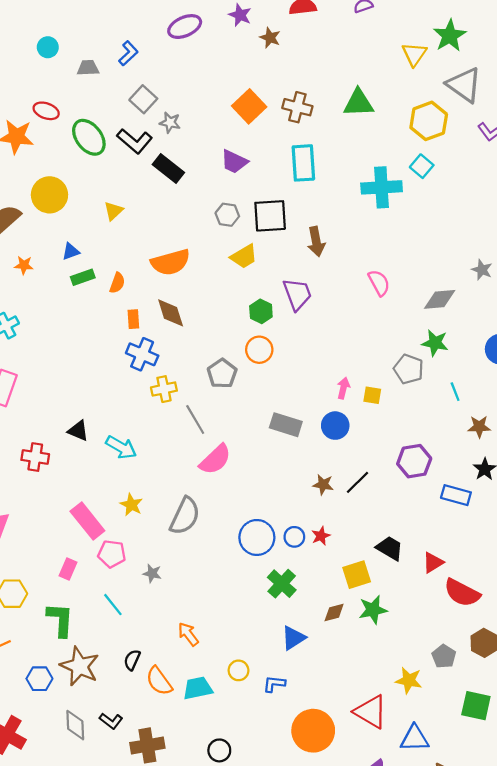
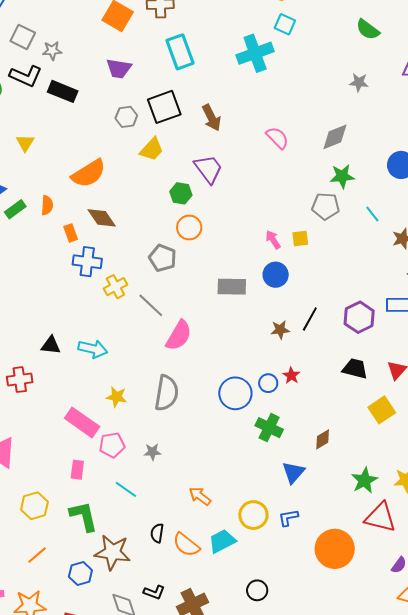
gray star: (482, 270) -> (359, 83), moved
pink arrow: (343, 388) -> (273, 240), turned -30
purple hexagon: (414, 461) -> (359, 317), moved
yellow square: (357, 575) -> (382, 410), moved
green star: (373, 610) -> (364, 480), moved
yellow circle: (239, 670) -> (253, 515), size x1.5

